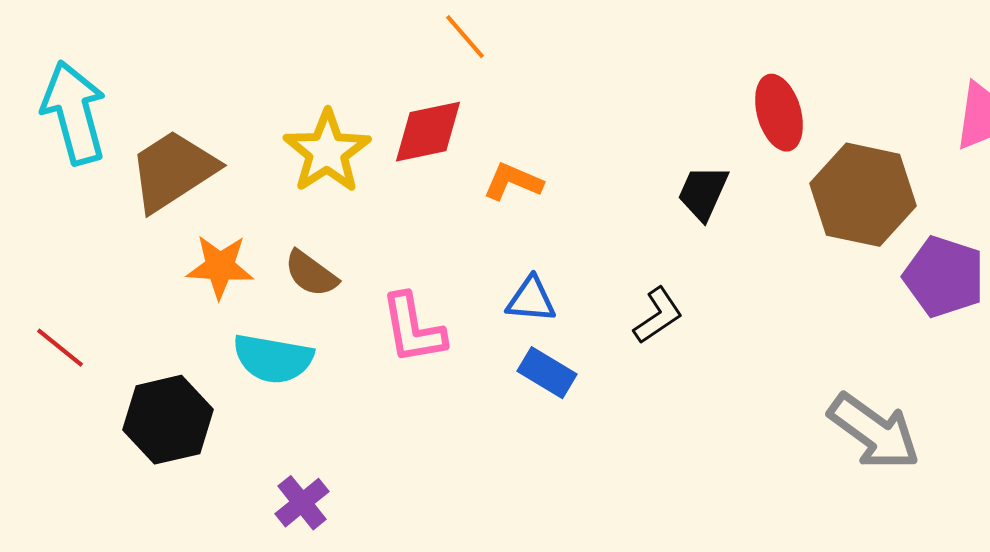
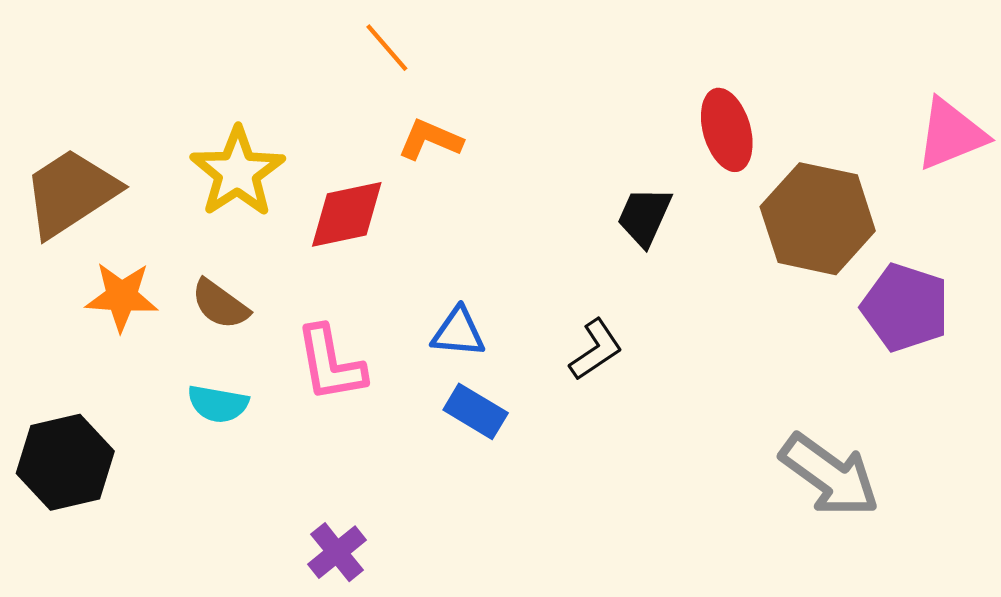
red diamond: (428, 132) -> (347, 214), moved
orange L-shape: (513, 182) -> (430, 140), moved
cyan semicircle: (273, 359) -> (218, 404), moved, size x0.7
purple cross: (302, 503) -> (337, 552), moved

